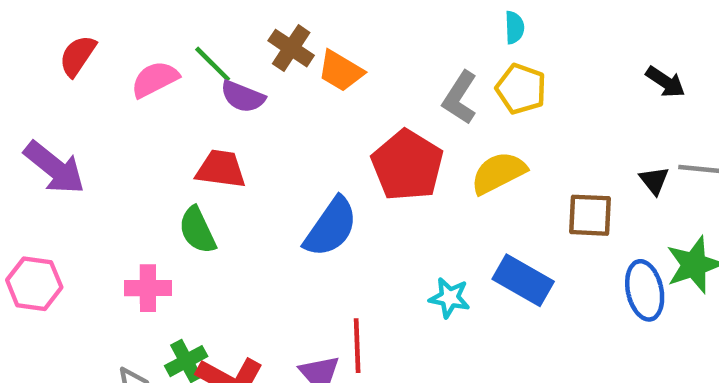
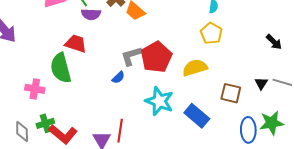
purple semicircle: (243, 97) -> (91, 14), turned -30
gray L-shape: (460, 98) -> (131, 56), moved, turned 30
blue semicircle: (331, 227) -> (118, 77), size x0.5
green semicircle: (197, 230) -> (61, 68), size x1.4
cyan star: (449, 298) -> (159, 101), moved, size x1.6

